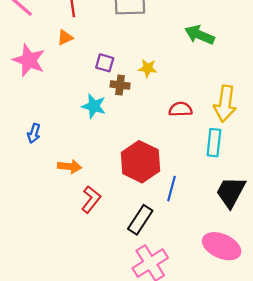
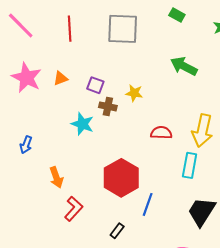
orange triangle: (65, 38) -> (60, 78), moved
orange arrow: (70, 167) -> (56, 177), turned 60
black rectangle: (140, 220) -> (117, 231), size x0.6

